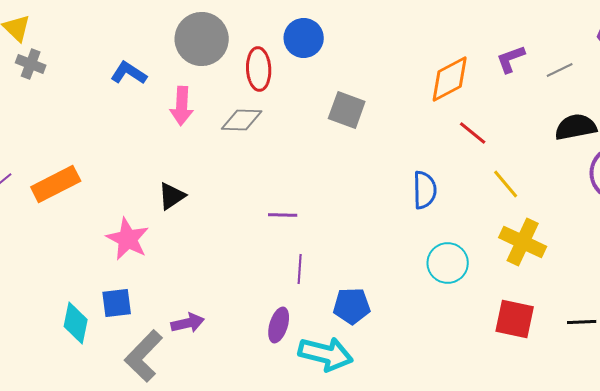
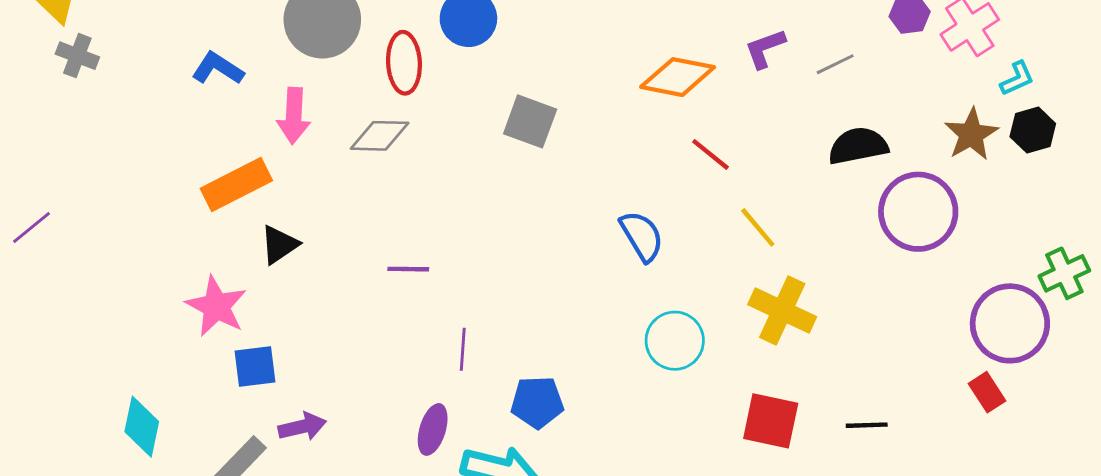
orange diamond: (450, 79) -> (678, 77), turned 39
orange rectangle: (56, 184) -> (236, 185), moved
blue semicircle: (425, 190) -> (642, 236), turned -30
purple line: (283, 215) -> (408, 269), moved
blue square: (117, 303) -> (255, 366), moved

